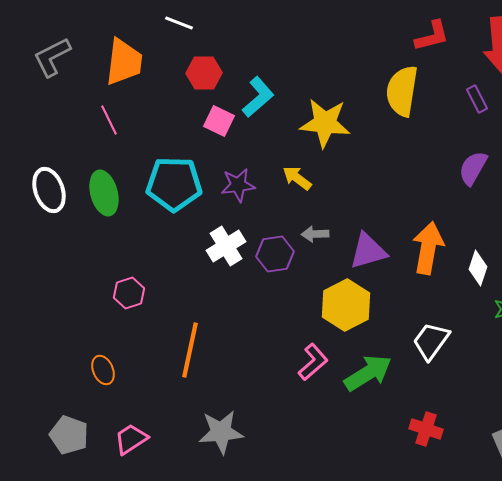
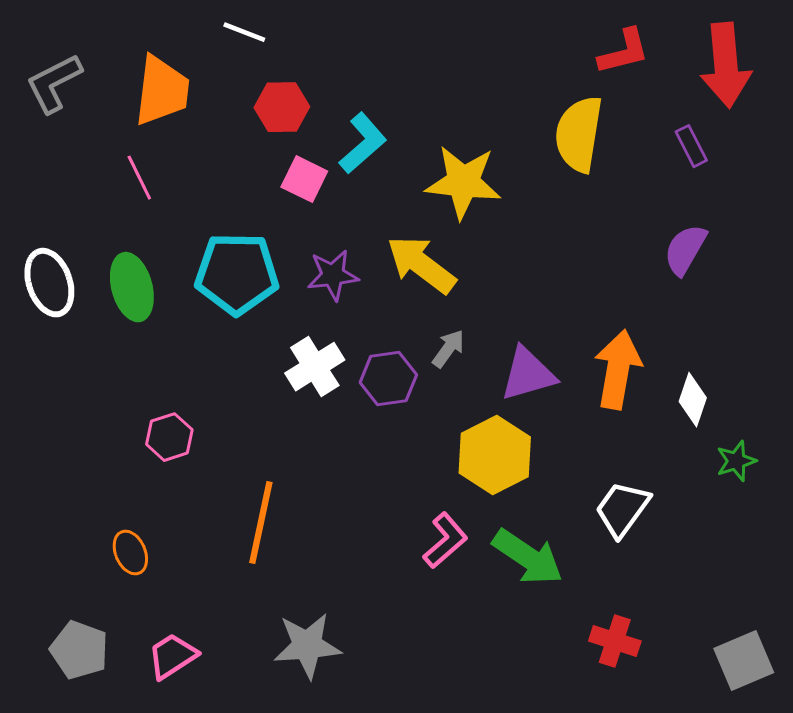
yellow arrow: (297, 178) -> (421, 265), size x1.6
gray arrow: (315, 234) -> (448, 349), turned 128
green arrow: (368, 373) -> (528, 557), turned 66

